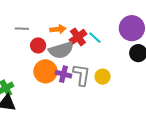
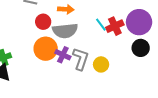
red cross: (78, 37) -> (115, 26), moved

